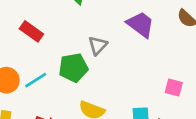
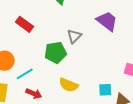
cyan line: (36, 80) -> (25, 74), moved

